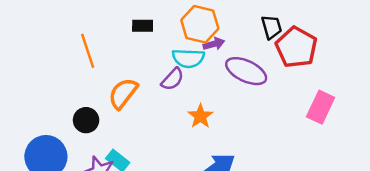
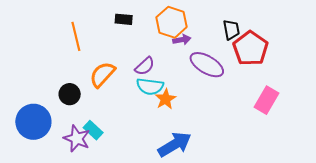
cyan semicircle: (188, 58) -> (150, 86), moved

